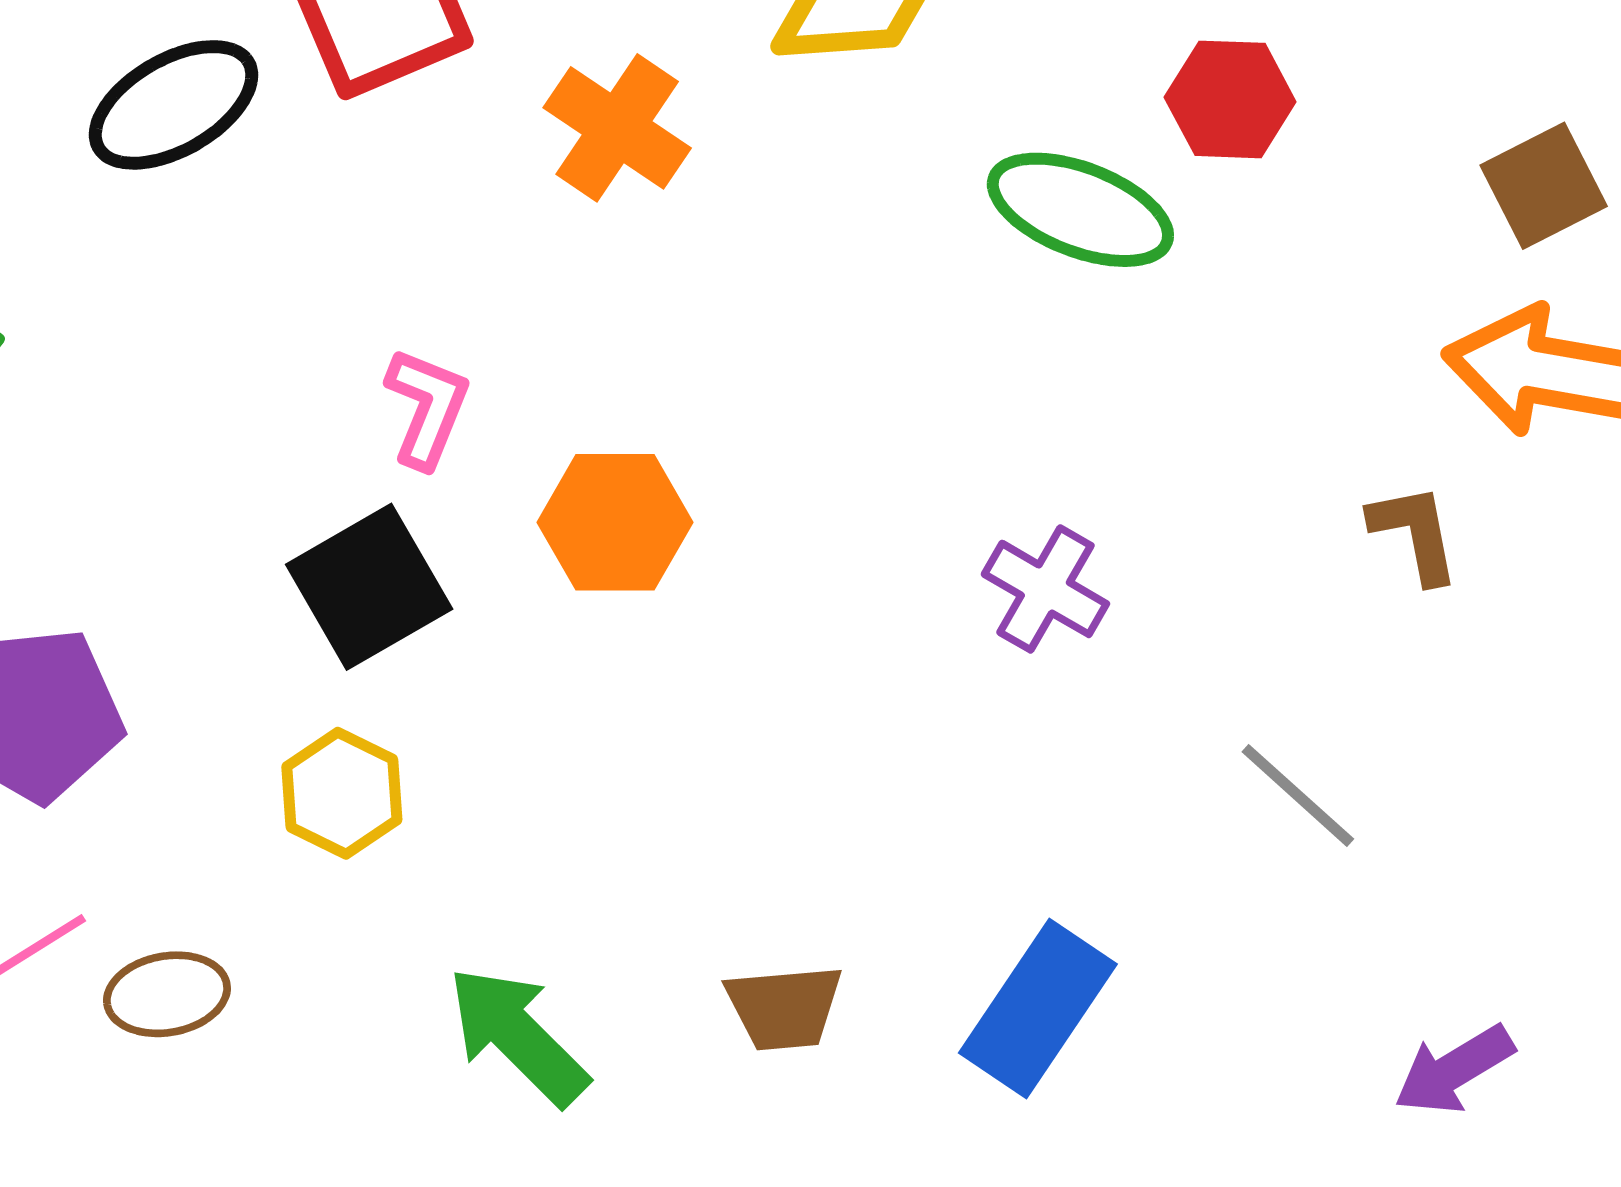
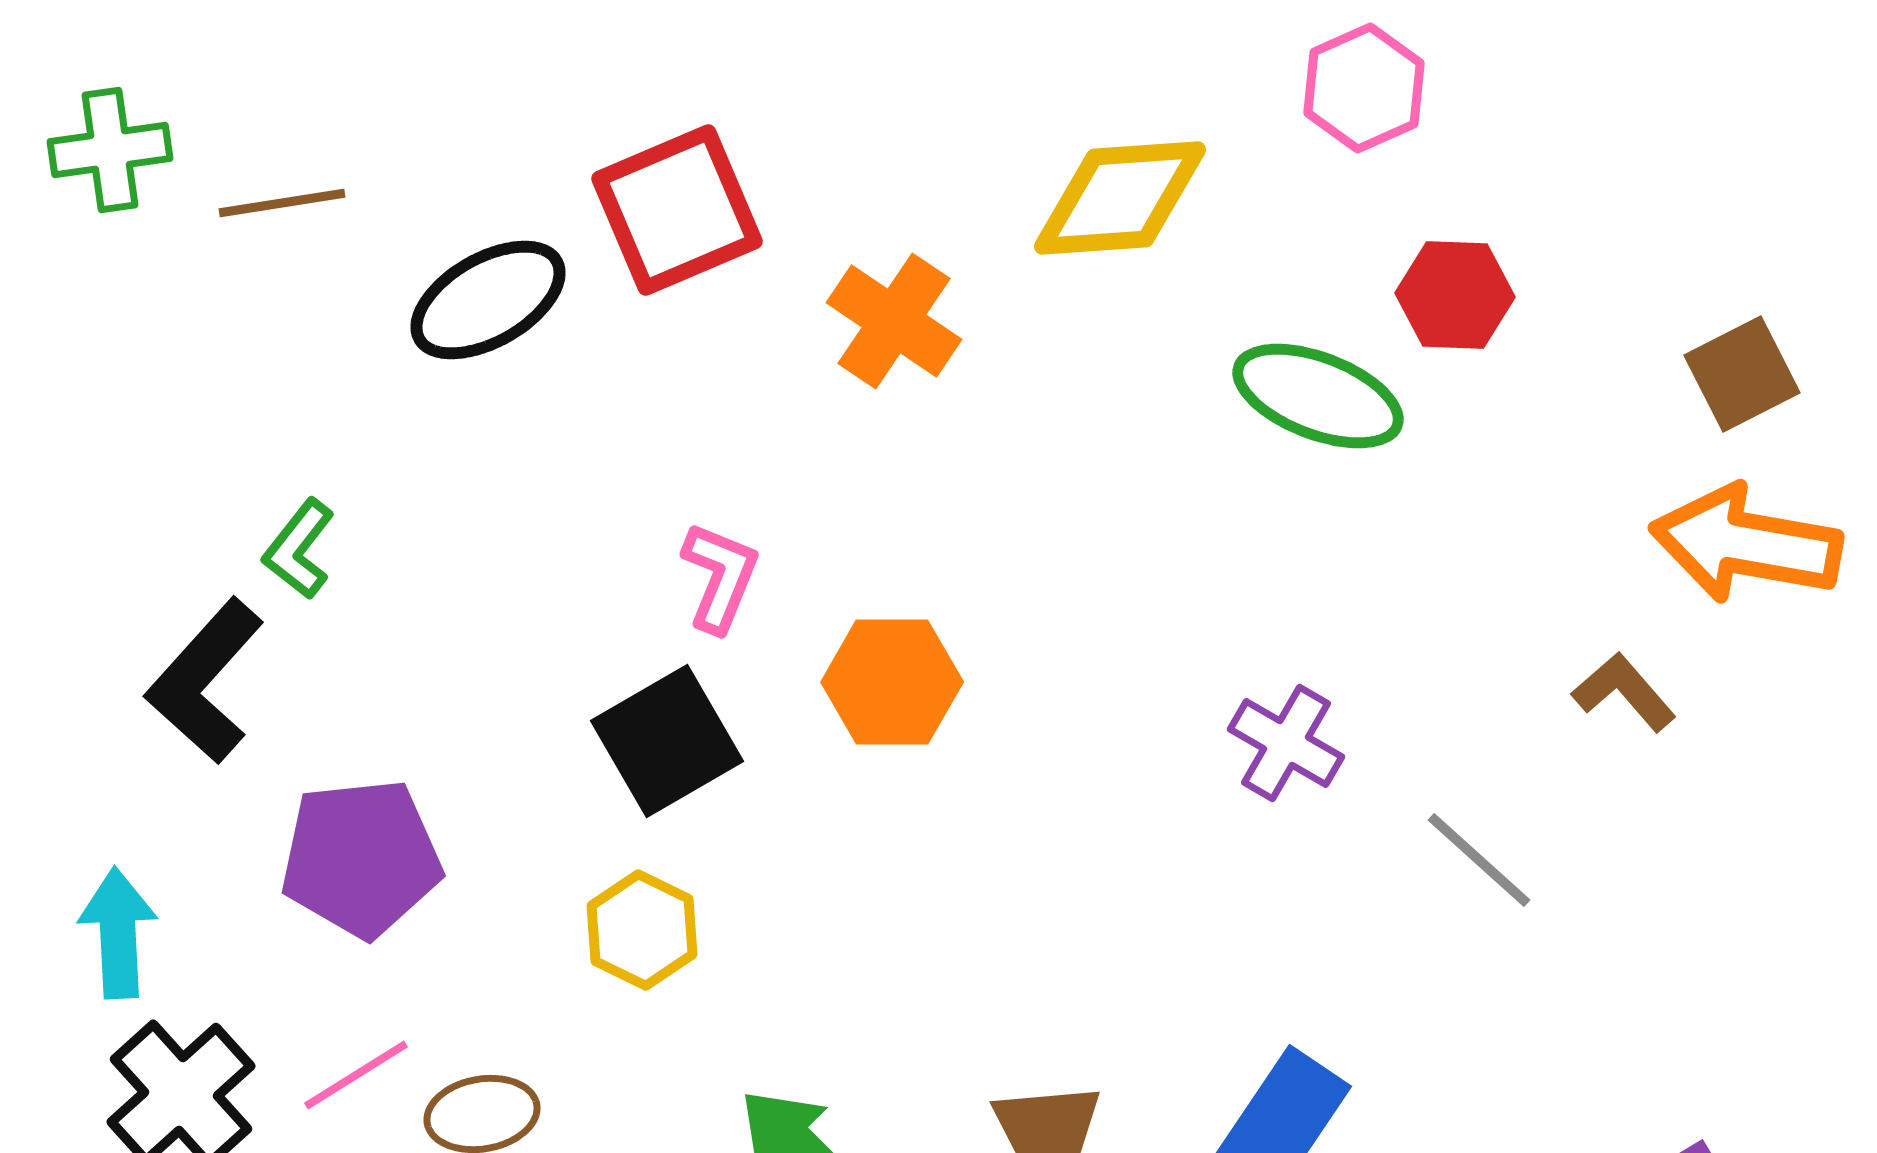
brown L-shape: (1415, 533) -> (1624, 692), turned -30
gray line: (1298, 795) -> (1479, 860), moved

